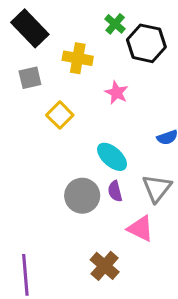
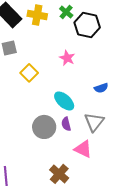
yellow cross: (78, 58) -> (37, 15), moved

